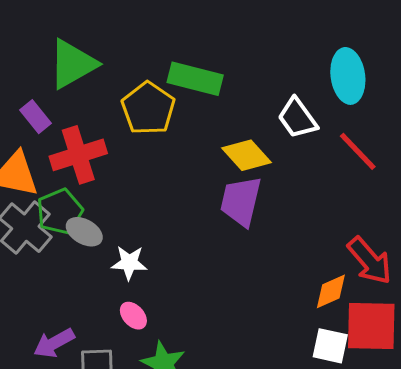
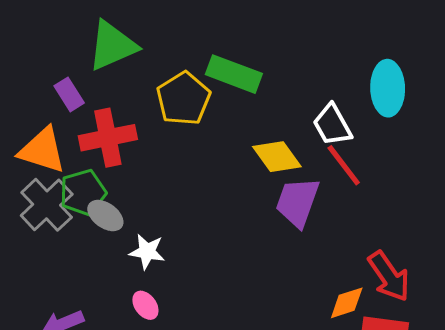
red line: (358, 151) -> (344, 165), moved
purple trapezoid: (241, 201) -> (297, 202), moved

